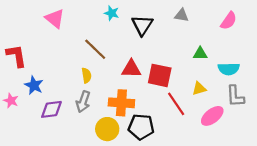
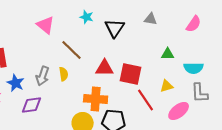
pink triangle: (55, 19) -> (46, 25), moved
gray arrow: (83, 102) -> (43, 76), moved

